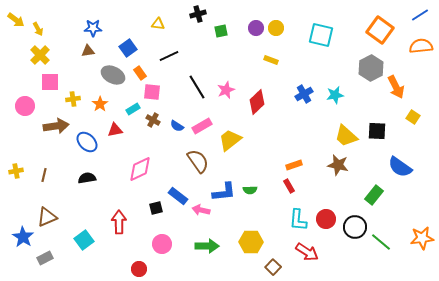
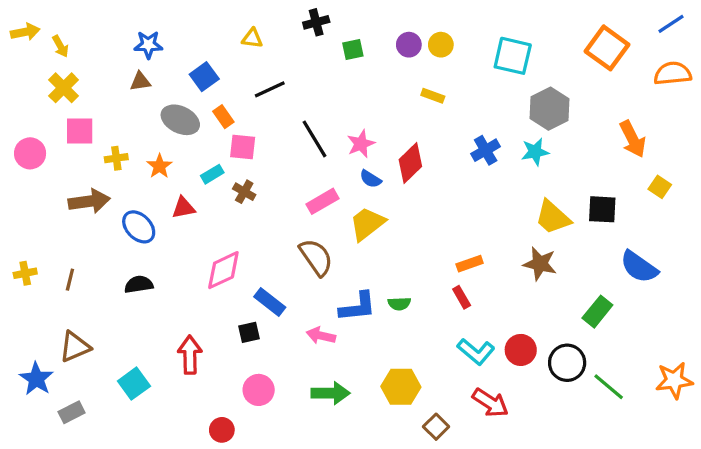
yellow arrow: (16, 20) -> (25, 32), turned -48
gray hexagon: (371, 68) -> (550, 109), moved
pink circle: (25, 106) -> (30, 153), moved
blue semicircle: (177, 126) -> (370, 179), moved
blue rectangle: (178, 196) -> (270, 302), moved
cyan L-shape: (298, 220) -> (476, 352), turned -55

